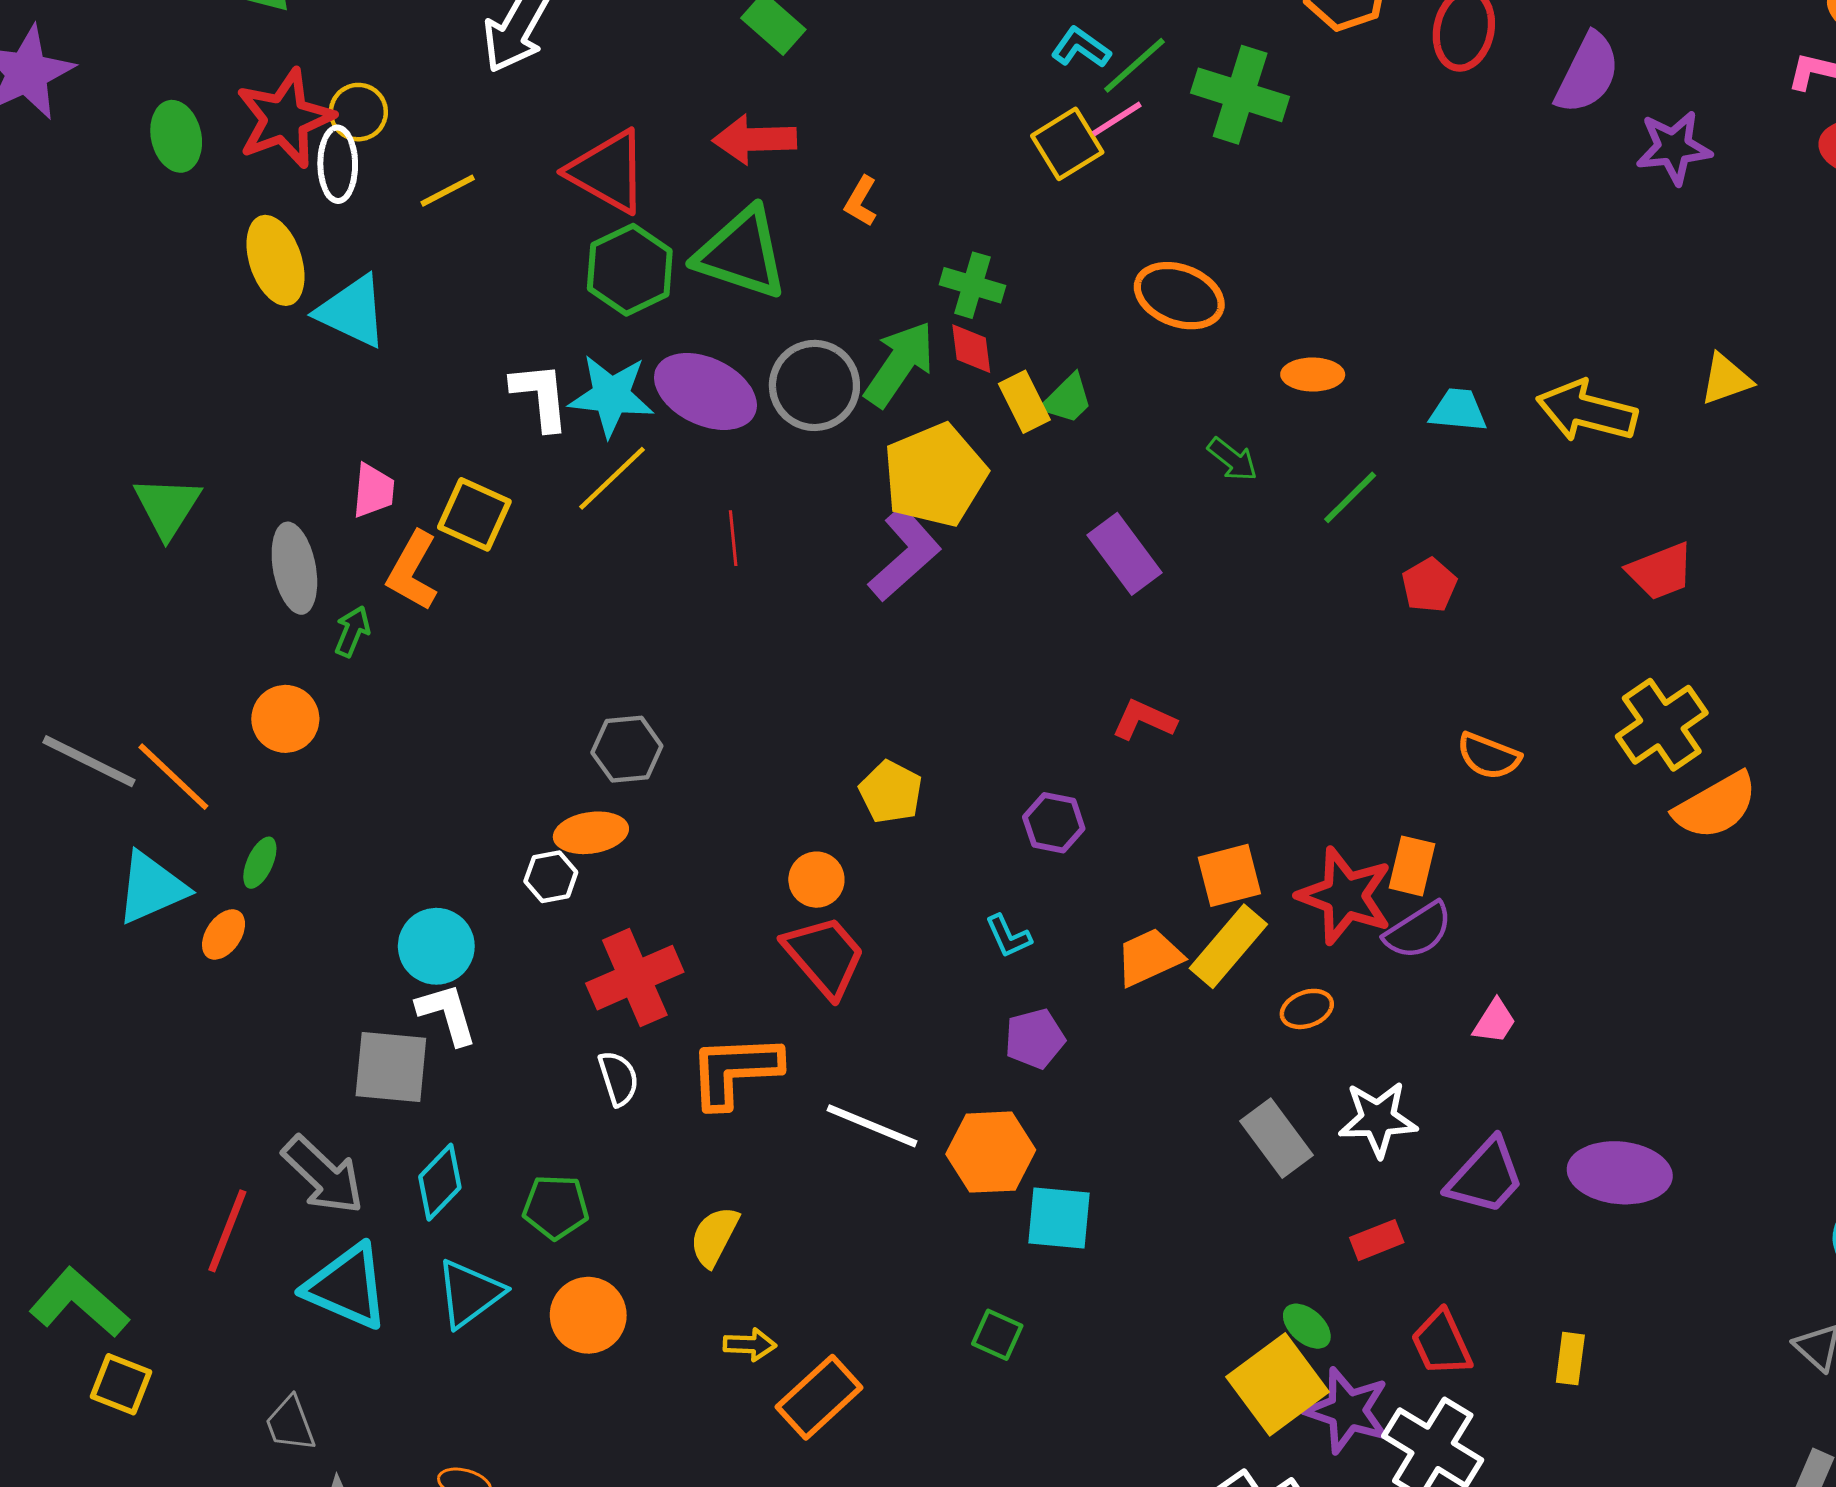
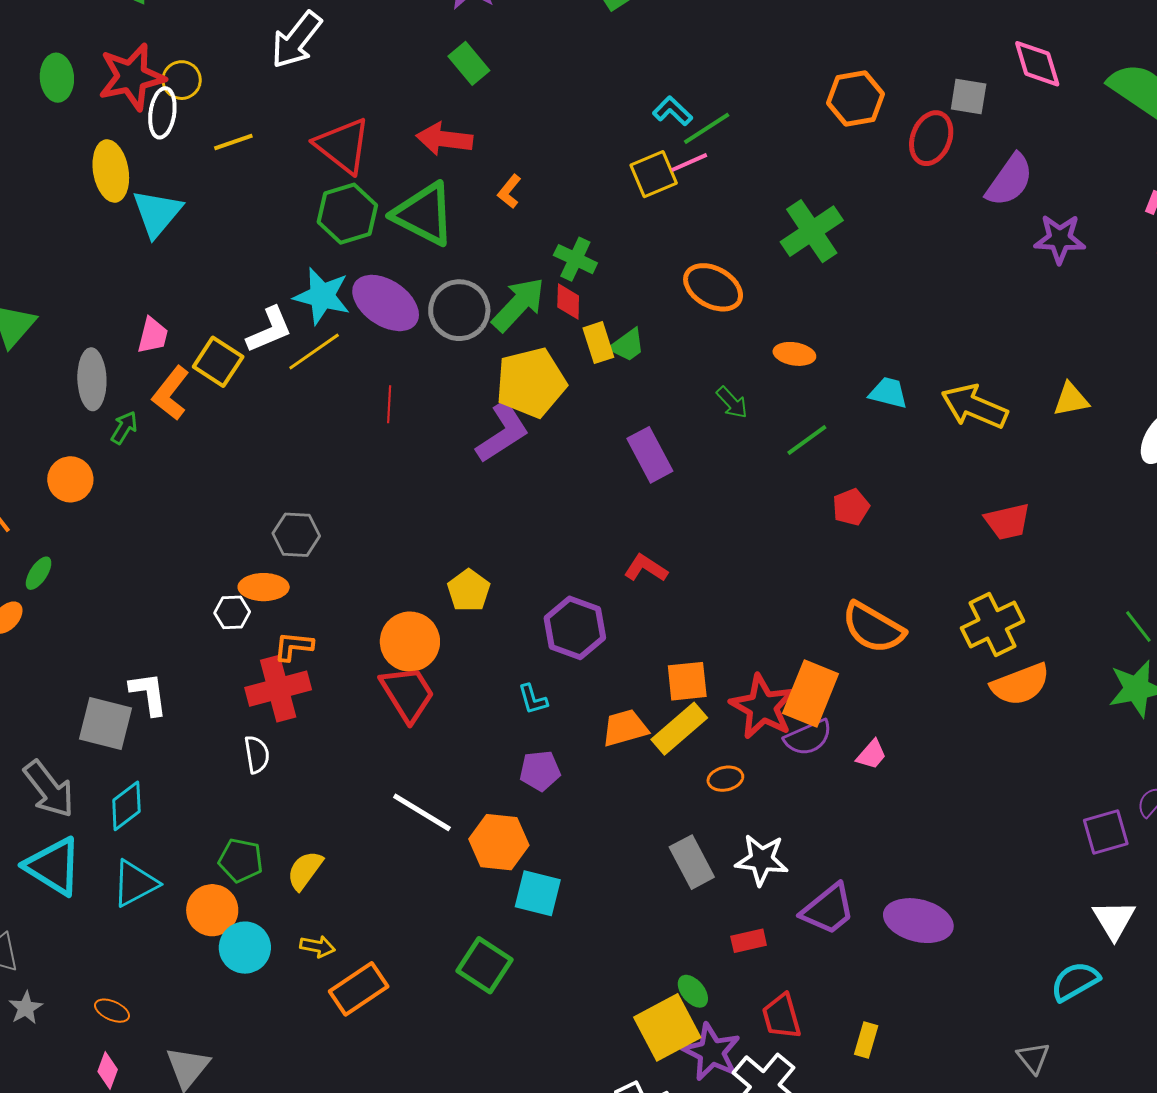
green cross: (1240, 95) -> (812, 231), moved, turned 30
cyan triangle: (352, 311) -> (157, 213), turned 36
white L-shape: (540, 396) -> (269, 330), moved, turned 64
orange semicircle: (1489, 756) -> (873, 628), size x1.5
purple hexagon: (1054, 823) -> (575, 628), size x1.5
orange rectangle: (1412, 866) -> (811, 694), size x1.6
orange circle: (816, 880) -> (410, 642), size x1.6
cyan circle: (436, 946) -> (245, 948), moved
pink trapezoid: (1495, 1021) -> (872, 755), moved
orange L-shape: (735, 1071) -> (293, 646), moved, size x0.6
green pentagon: (556, 1207) -> (241, 860), moved
green square: (997, 1335) -> (484, 965), size x1.6

